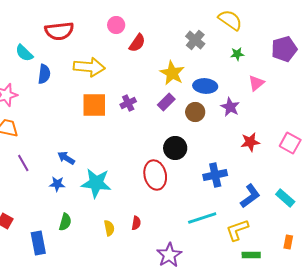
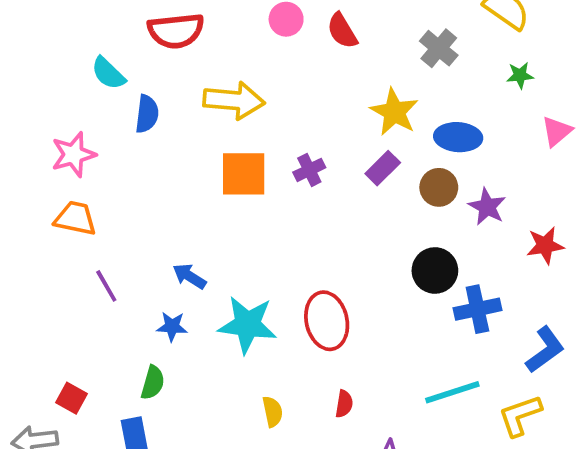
red semicircle: (137, 43) -> (342, 31), moved, turned 114
purple star: (230, 107) -> (487, 207), moved
black circle: (175, 148) -> (435, 270), moved
red ellipse: (155, 175) -> (327, 321), moved
green semicircle: (65, 222) -> (153, 383), moved
red semicircle: (136, 223) -> (344, 404), moved

